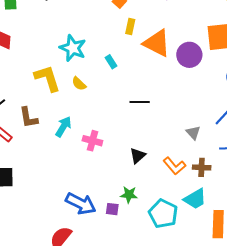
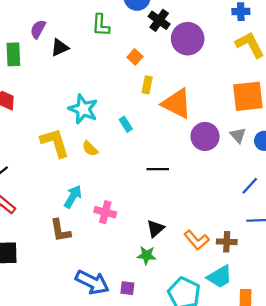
purple circle: (189, 55) -> (205, 136), moved
brown L-shape: (28, 118) -> (60, 231), moved
gray triangle: (193, 133) -> (238, 135), moved
green star: (129, 195) -> (147, 255), moved

